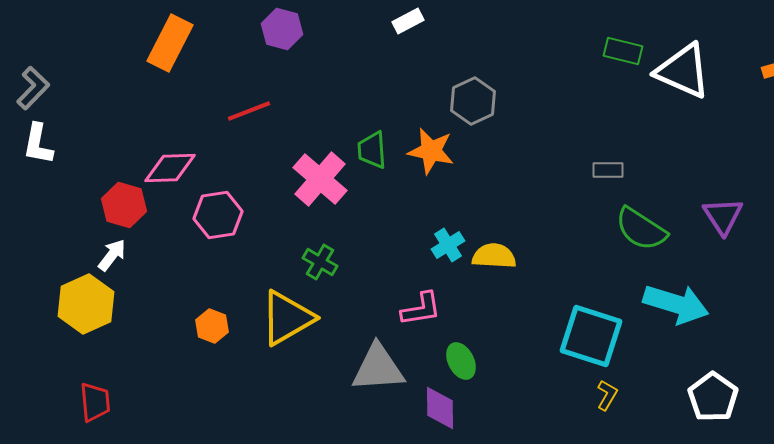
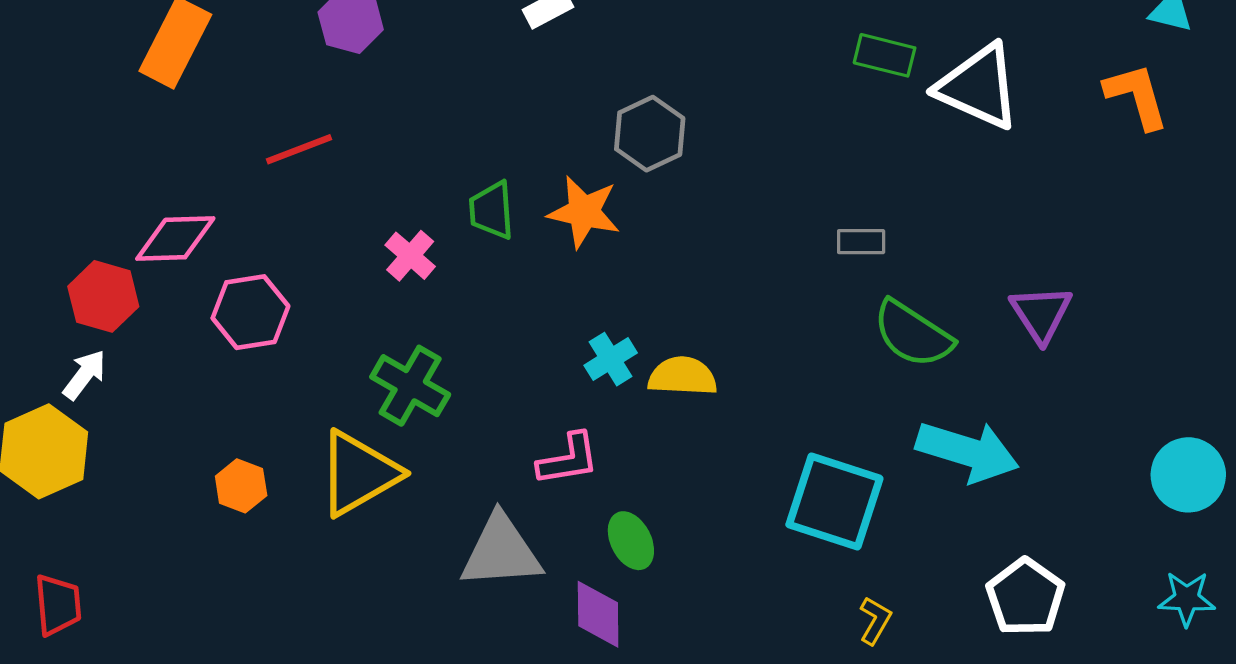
pink cross: (320, 179) -> (410, 256), size x0.6
green cross: (320, 262) -> (410, 386), size x1.4
yellow L-shape: (607, 395) -> (875, 621), moved

